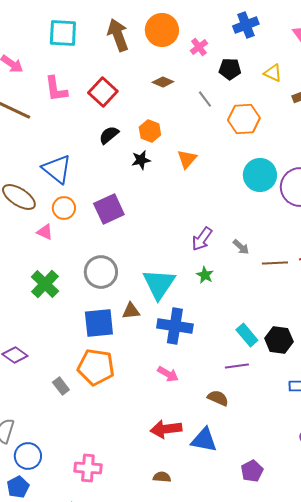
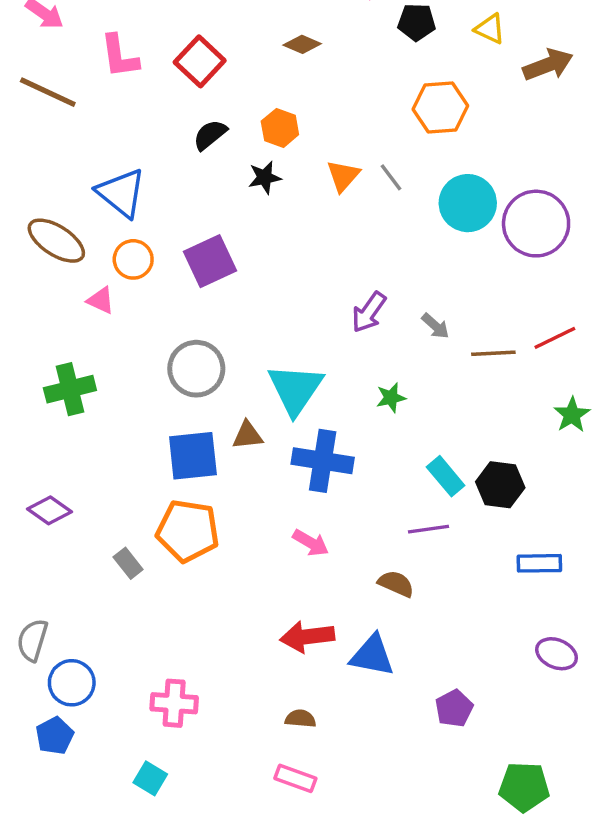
gray line: (205, 99) -> (391, 177), moved
green star: (205, 275) -> (391, 398), moved, turned 30
green cross: (45, 284) -> (70, 389), moved, turned 32

